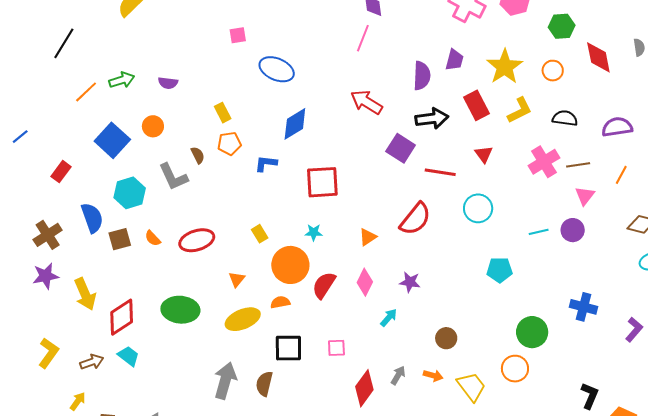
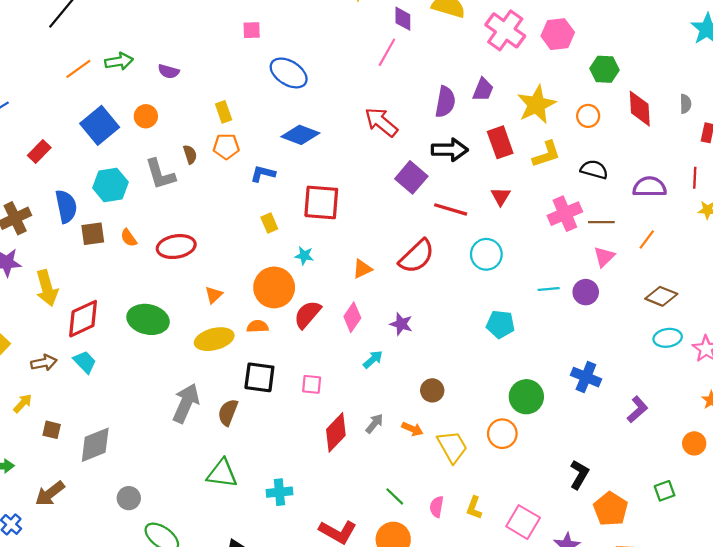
blue diamond: (295, 124) -> (300, 135), turned 44
yellow rectangle: (260, 234) -> (269, 223), moved

